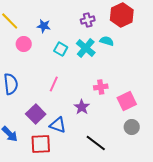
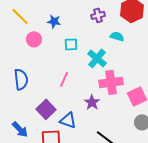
cyan cross: (86, 48) -> (97, 58), moved
cyan square: (61, 49) -> (71, 44), turned -32
pink cross: (101, 87) -> (111, 82), size x1.6

